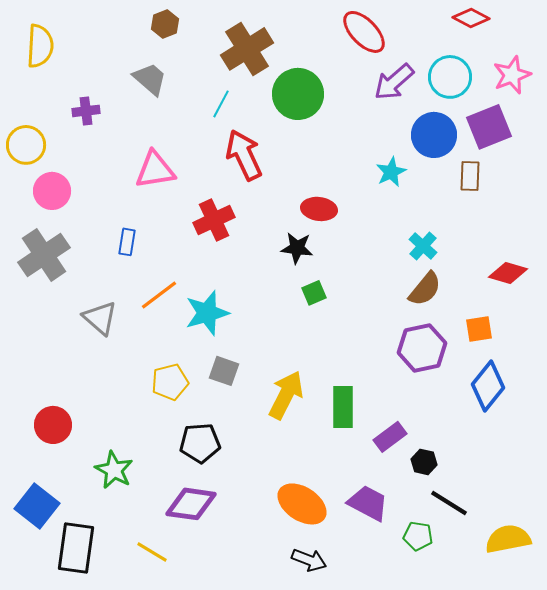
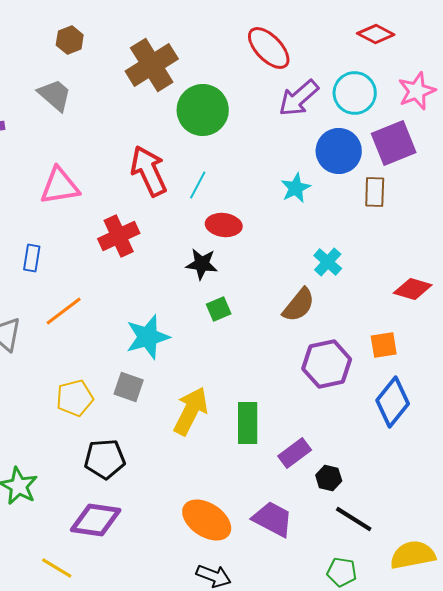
cyan line: (221, 104) -> (198, 185), moved
brown semicircle: (425, 289) -> (299, 305), moved
cyan star: (207, 313) -> (148, 337), moved
green pentagon: (418, 536) -> (342, 572), moved

